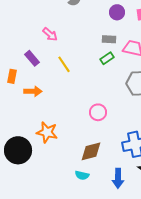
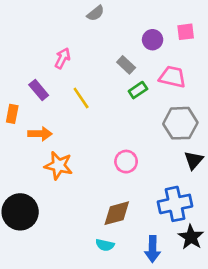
purple circle: (117, 12) -> (153, 40), moved
pink arrow: (50, 34) -> (62, 58), turned -105
gray rectangle: (109, 39) -> (126, 65), moved, turned 40
orange star: (47, 132) -> (59, 166), moved

